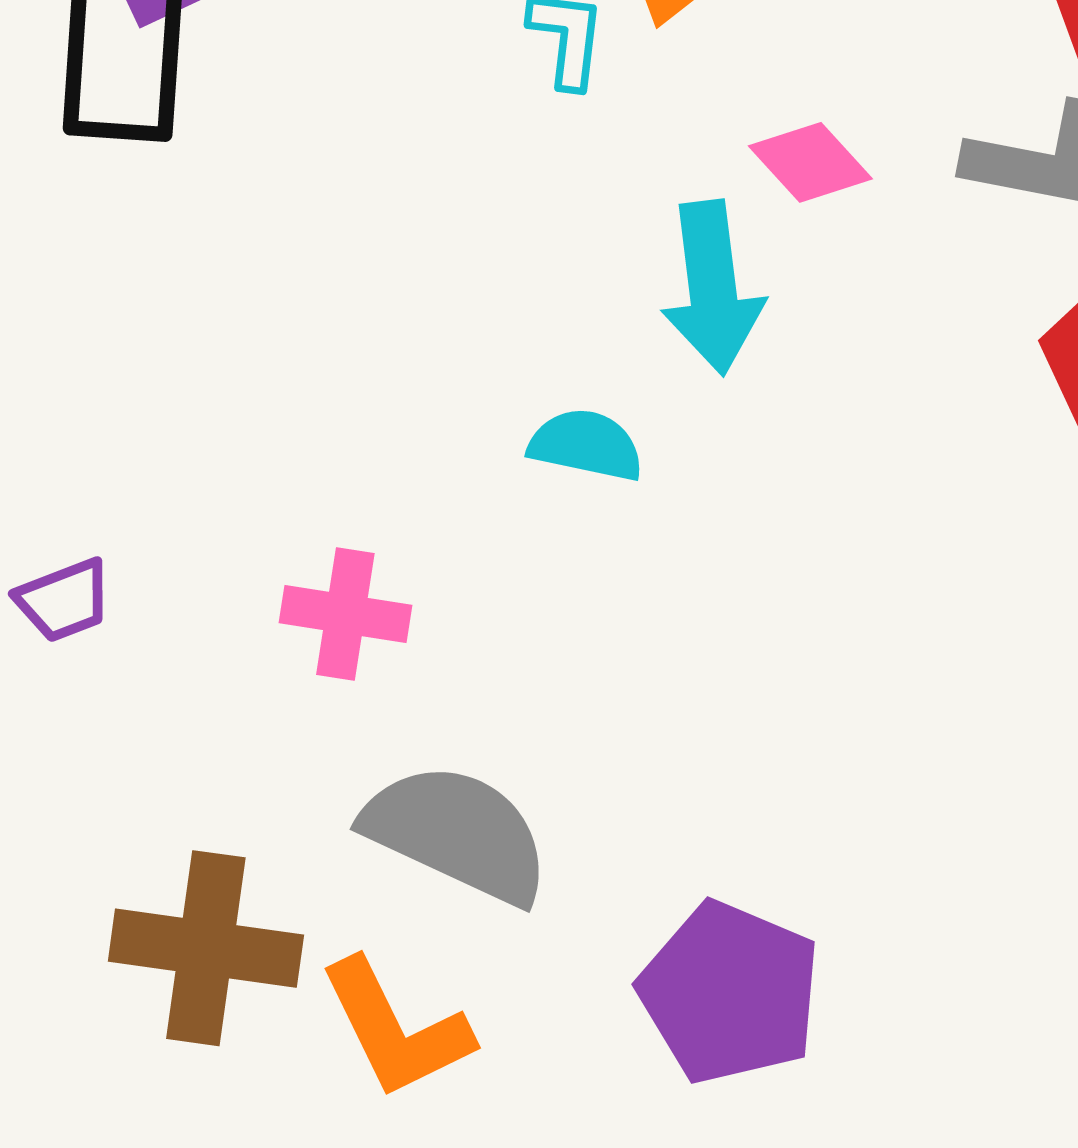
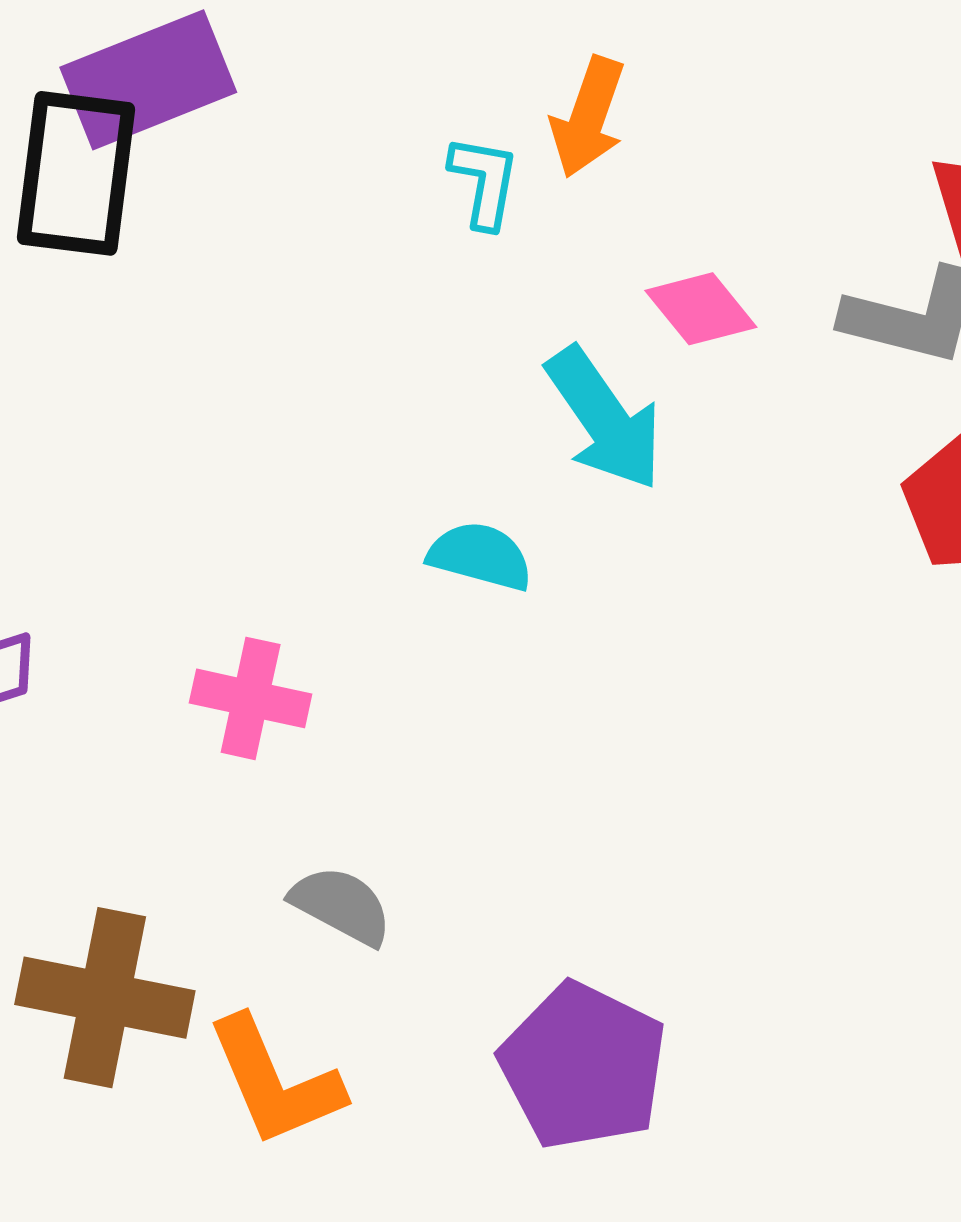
cyan arrow: (712, 288) -> (604, 419), turned -31
gray semicircle: (457, 833) -> (341, 905), size x0.6

